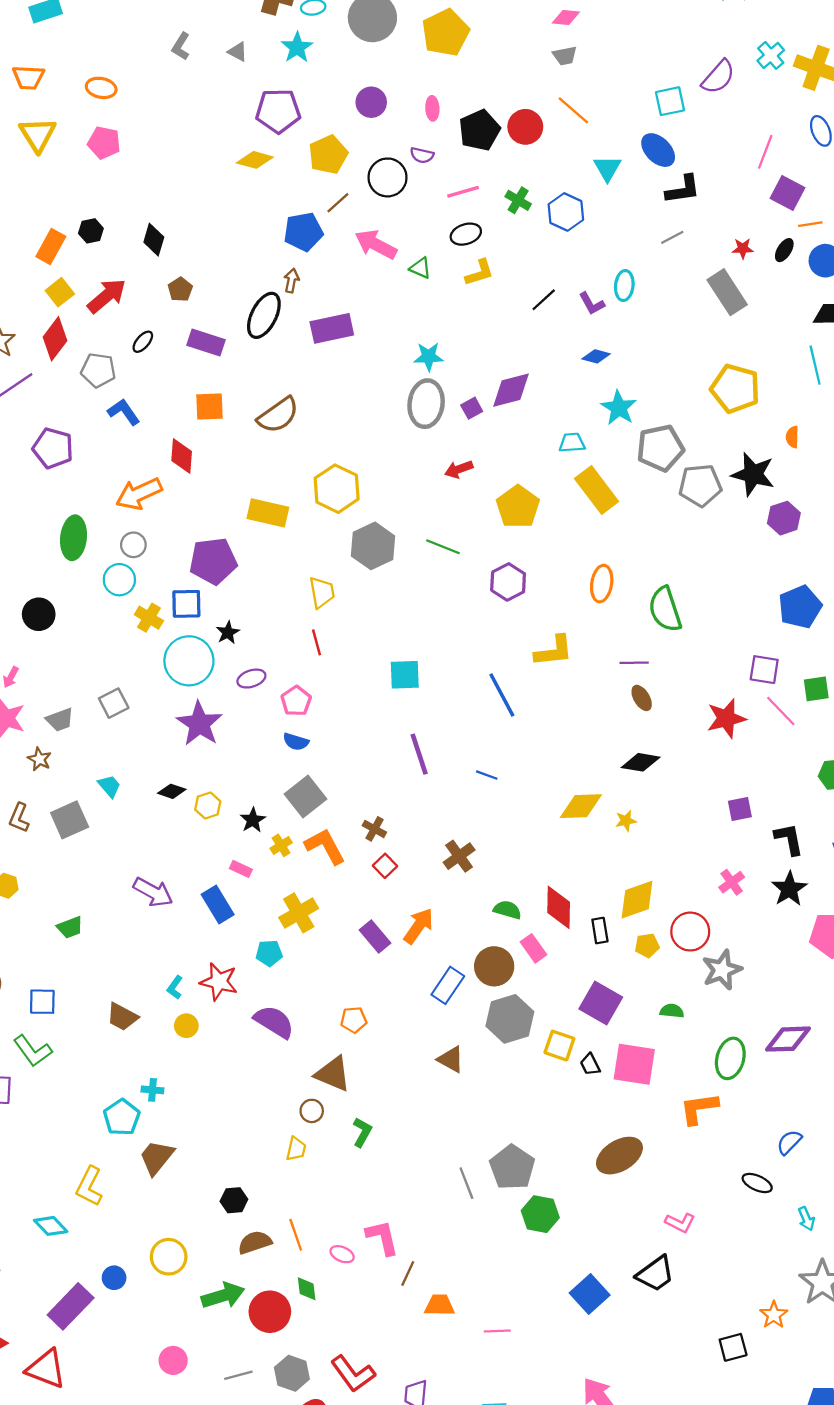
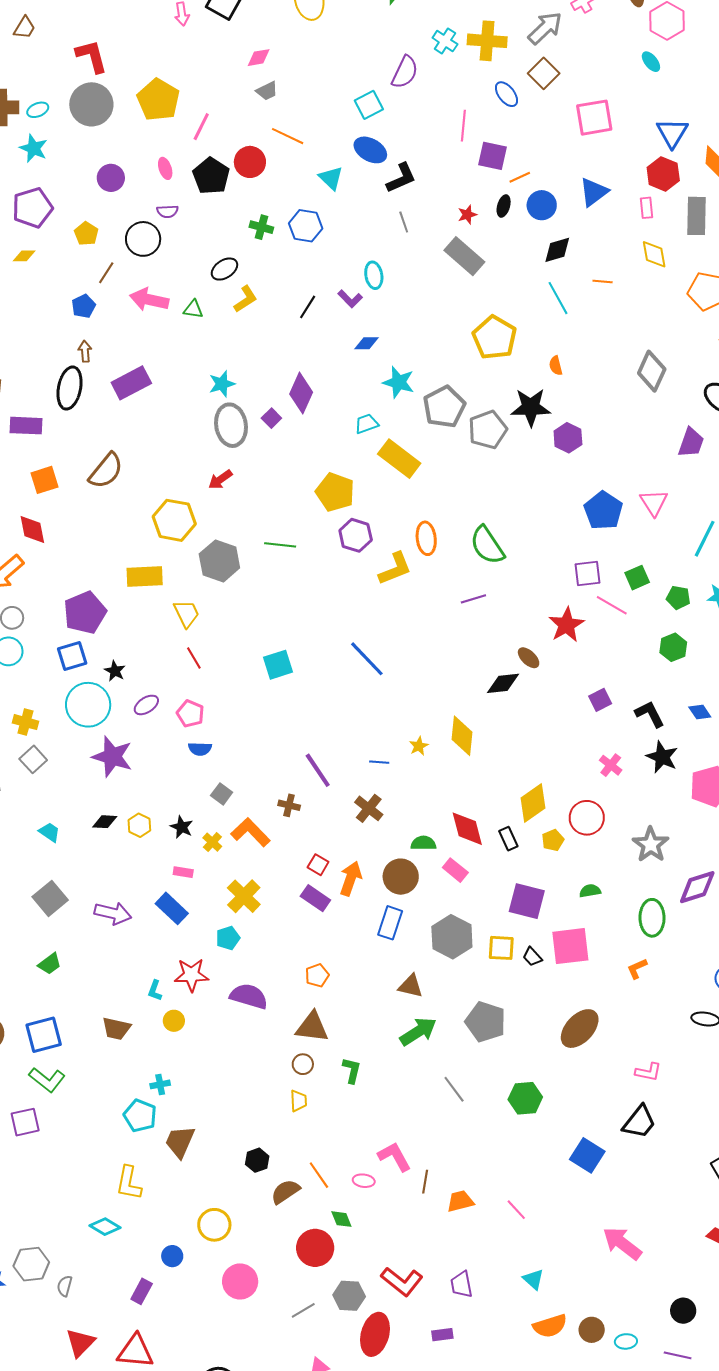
yellow pentagon: (328, 155) -> (86, 234), size x0.7
yellow diamond: (255, 160) -> (24, 256), size x0.7
pink line: (463, 192) -> (201, 127), moved, turned -32
blue pentagon: (303, 232) -> (83, 306), size x0.7
gray line: (672, 237) -> (404, 222), turned -65
yellow pentagon: (735, 389) -> (495, 338), turned 30
purple diamond: (511, 390) -> (301, 393), turned -36
red arrow: (459, 469) -> (220, 479), moved
yellow rectangle: (268, 513) -> (145, 576), moved
purple hexagon: (508, 582) -> (356, 535), moved
yellow cross: (149, 618) -> (25, 722), moved
yellow L-shape: (554, 651) -> (395, 569), moved
brown ellipse: (642, 698) -> (529, 658), moved
purple line: (419, 754) -> (318, 770), moved
blue line: (487, 775) -> (379, 762), moved
gray square: (305, 797) -> (222, 794), size x0.6
yellow diamond: (581, 806) -> (462, 736), turned -66
gray square: (70, 820) -> (50, 898), moved
yellow star: (626, 821) -> (419, 746), moved
red square: (385, 866) -> (318, 865), moved
brown circle: (494, 966) -> (401, 877), moved
gray star: (722, 970) -> (651, 845), moved
blue square: (42, 1002) -> (44, 1035), size x1.4
orange L-shape: (699, 1108) -> (637, 969), size x0.6
gray pentagon: (512, 1167) -> (486, 1022), moved
green arrow: (223, 1296) -> (418, 1032), moved
purple rectangle: (71, 1306) -> (142, 1291), size x0.6
pink line: (497, 1331) -> (516, 1210), turned 65
pink circle: (173, 1360) -> (240, 1281), moved, size x1.4

